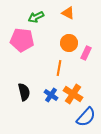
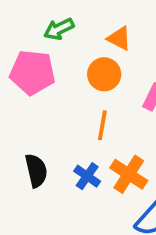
orange triangle: (68, 13) -> (119, 38), moved
orange circle: (69, 43) -> (104, 74), moved

